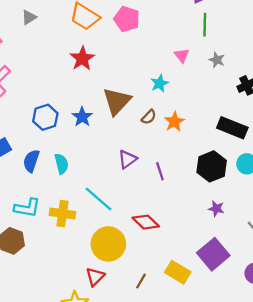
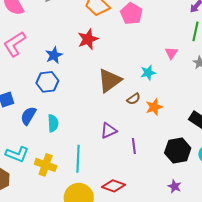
blue star: (82, 117) -> (54, 55), moved
cyan line: (98, 199) -> (78, 159), turned 40
red diamond: (146, 222) -> (113, 186), turned -35

